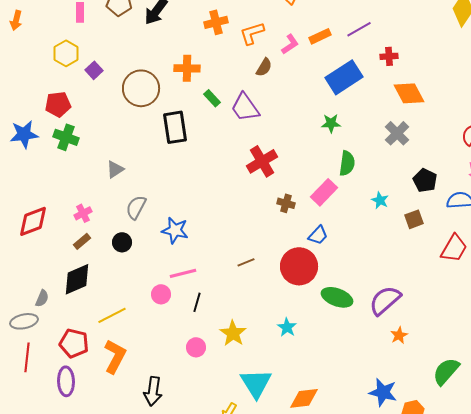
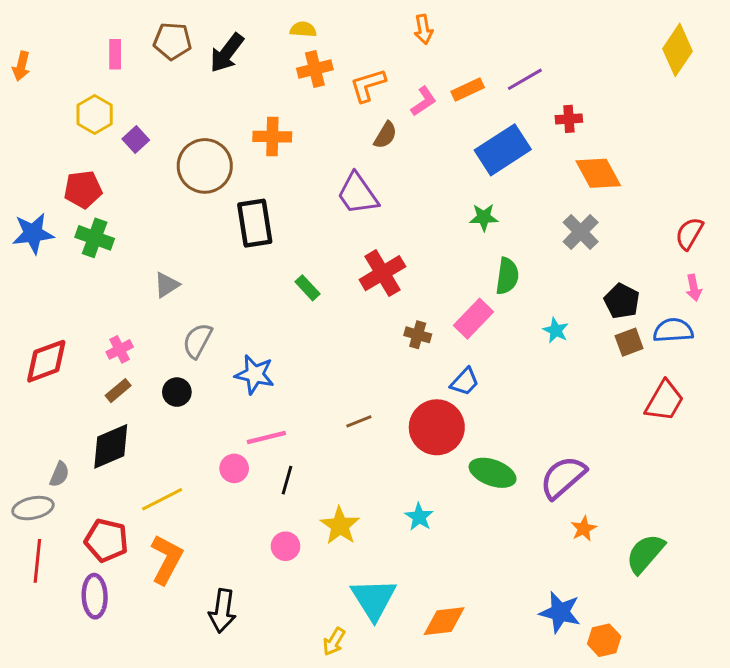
green rectangle: (212, 98) -> (308, 288), moved
brown square: (414, 219) -> (629, 342), moved
green semicircle: (446, 371) -> (645, 554), moved

